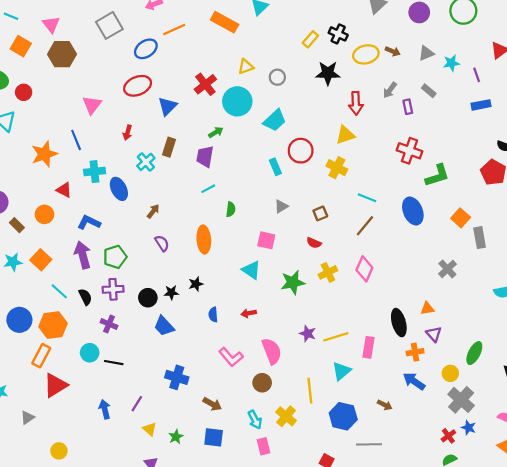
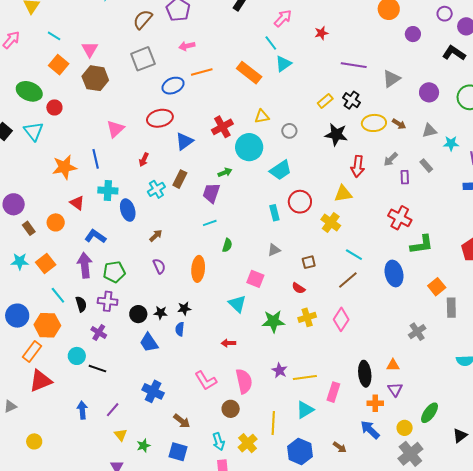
blue semicircle: (213, 315) -> (180, 329), moved

